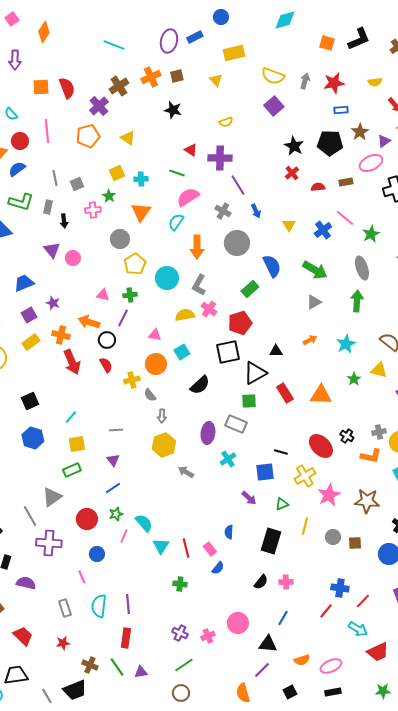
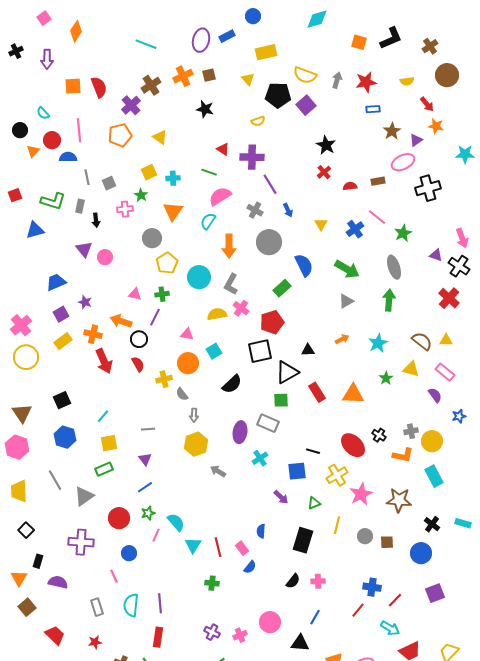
black pentagon: (330, 143) -> (278, 95), moved
blue semicircle: (17, 169) -> (68, 157), moved, turned 36
gray line: (30, 516) -> (55, 480), moved

